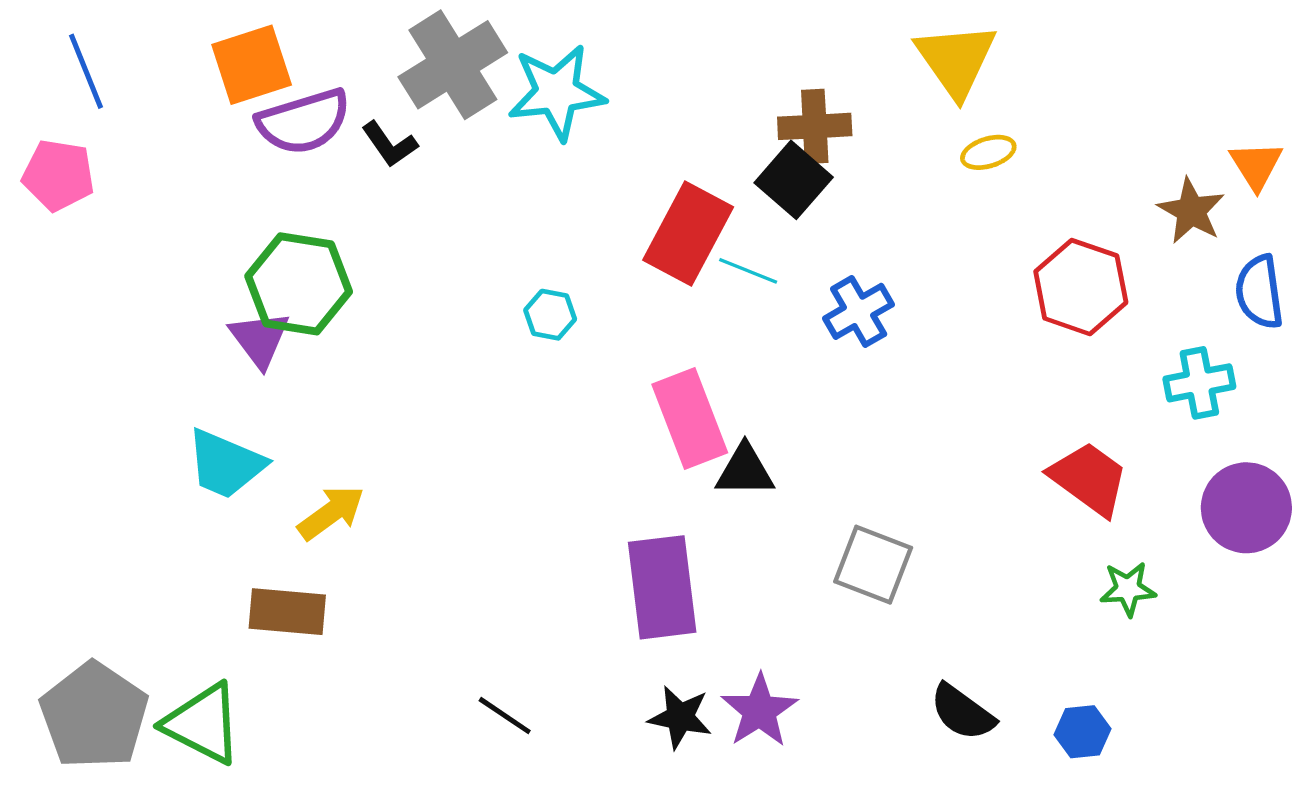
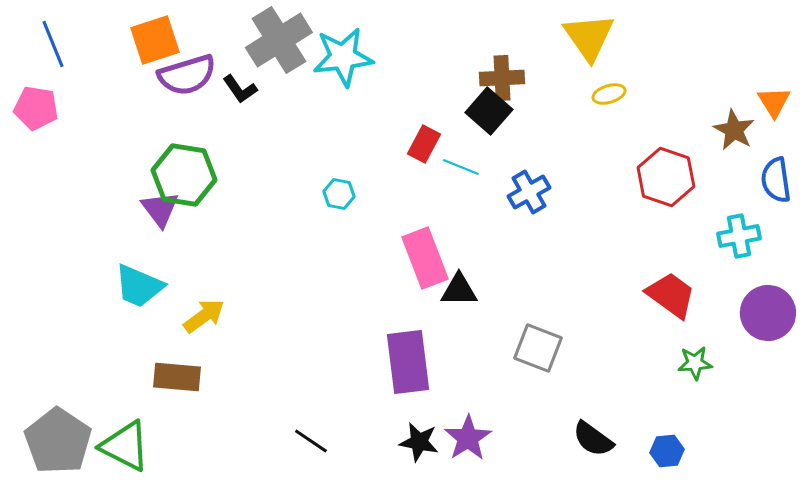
red rectangle: (688, 234) -> (424, 144), size x0.6

